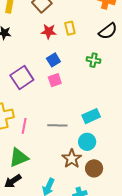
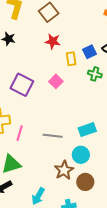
yellow rectangle: (70, 28) -> (71, 59), moved
blue square: (53, 60) -> (89, 52), moved
purple square: (22, 78) -> (22, 85), turned -35
pink square: (55, 80) -> (56, 81), moved, turned -32

